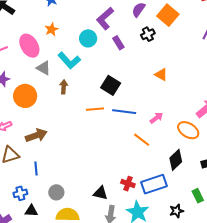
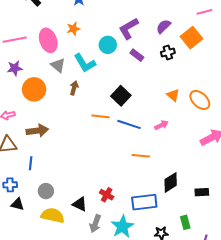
purple rectangle: (118, 43) -> (137, 55), turned -32
pink arrow: (156, 118) -> (162, 125), moved
orange ellipse: (188, 130) -> (200, 100), moved
orange line: (142, 140) -> (141, 156), turned -42
red cross: (128, 184) -> (107, 195), moved
black triangle: (100, 193) -> (80, 204), moved

